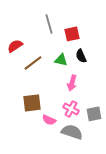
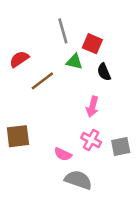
red square: (72, 34) -> (92, 44), turned 35
green triangle: (61, 60) -> (74, 62), moved
brown square: (32, 103) -> (18, 136), moved
gray semicircle: (72, 132) -> (78, 180), moved

